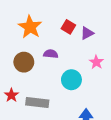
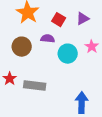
red square: (68, 27) -> (59, 20), moved
cyan circle: (71, 80) -> (68, 54), moved

